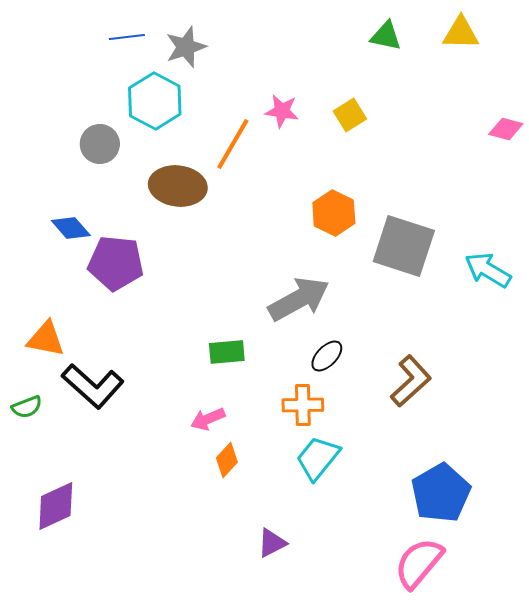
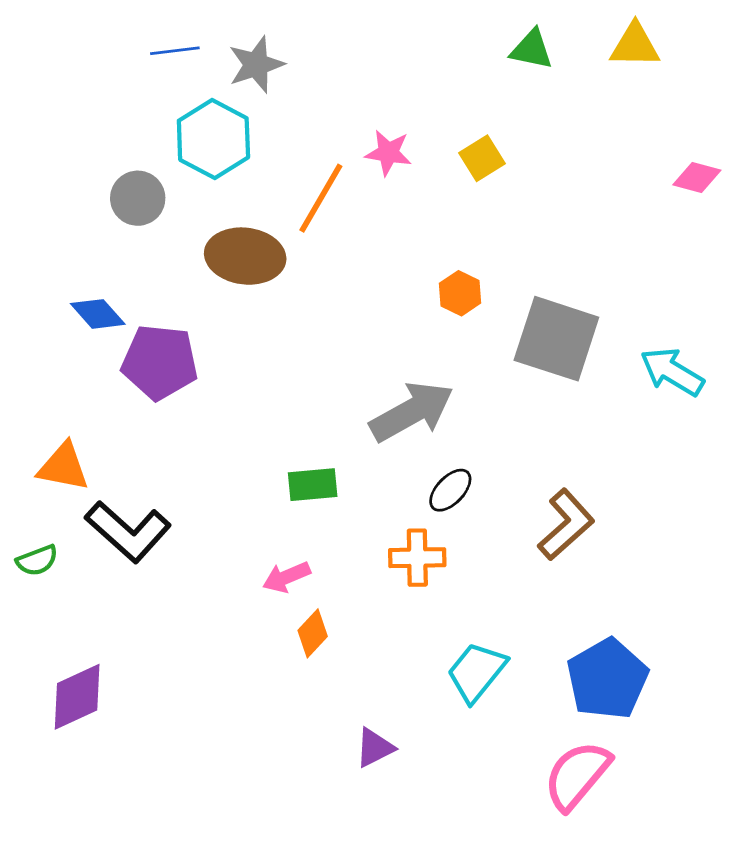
orange hexagon: (334, 213) -> (460, 293), size x0.7
cyan trapezoid: (318, 458) -> (477, 672), moved

